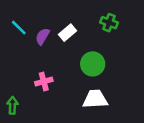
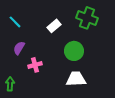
green cross: (109, 23) -> (87, 18), size x1.5
purple semicircle: (43, 36) -> (19, 48), moved

